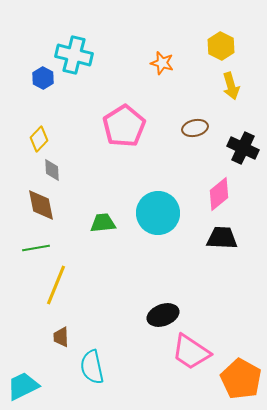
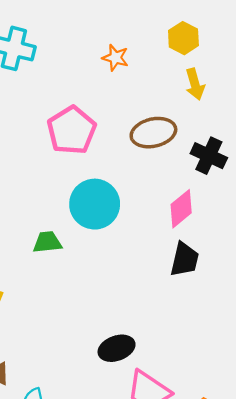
brown ellipse: (195, 128) -> (153, 133), size x1.5
cyan circle: (158, 213) -> (95, 204), moved
black trapezoid: (222, 238) -> (185, 259), turned 100

